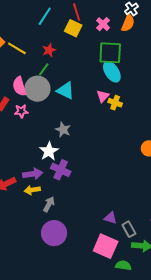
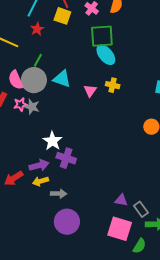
red star: (49, 50) -> (37, 29), moved
pink triangle: (103, 96) -> (90, 91), moved
gray star: (63, 130) -> (32, 107), moved
gray arrow: (49, 204) -> (59, 194), turned 70
green semicircle: (123, 265) -> (139, 246), turned 119

